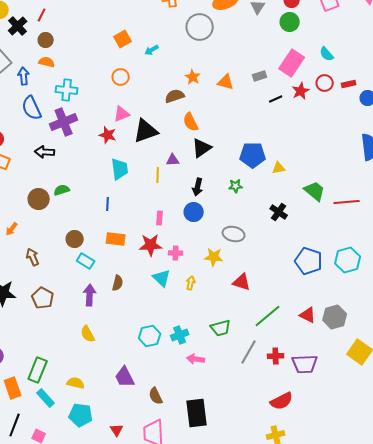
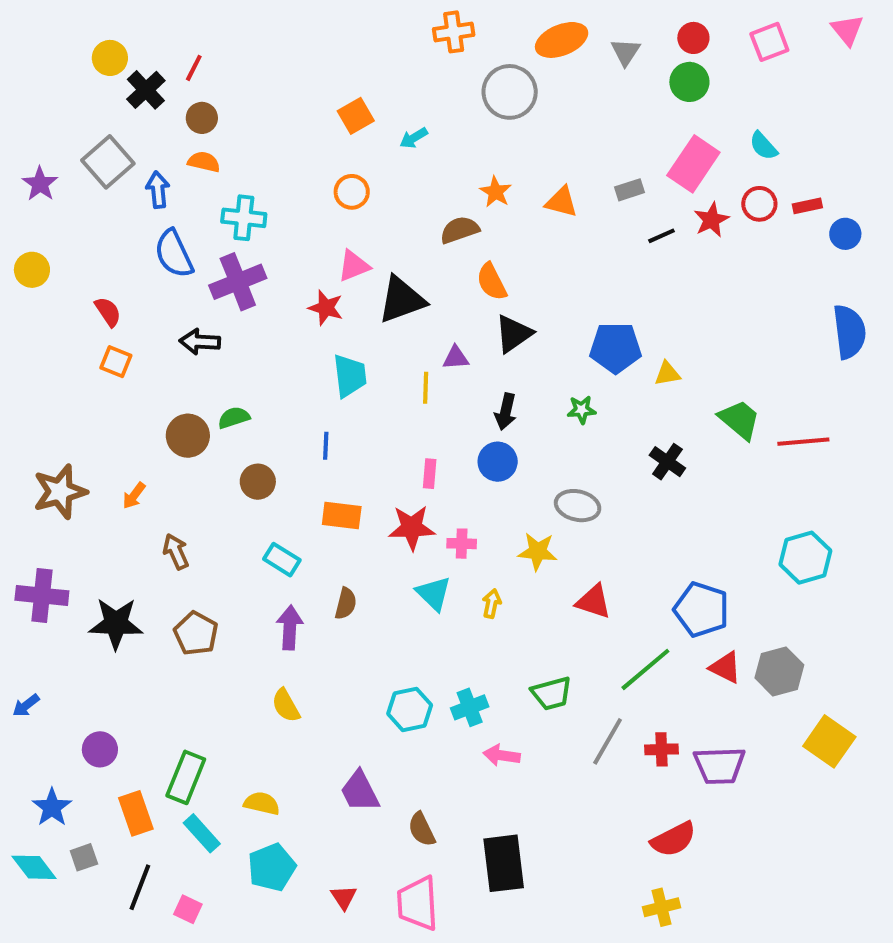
brown circle: (75, 239) -> (258, 482), moved
blue pentagon: (309, 261) -> (701, 610), moved
cyan pentagon: (81, 415) -> (272, 867), turned -30

